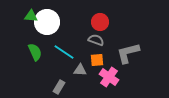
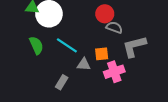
gray semicircle: (96, 40) -> (114, 27), moved
pink cross: (109, 77) -> (114, 72), turned 36

